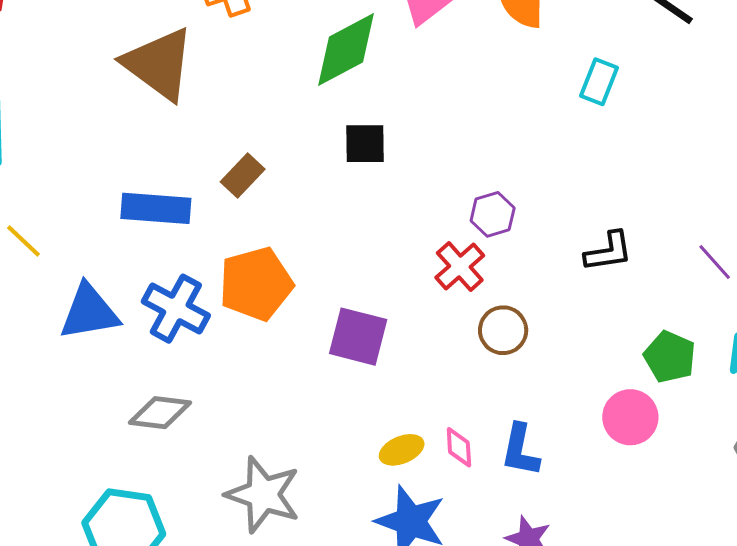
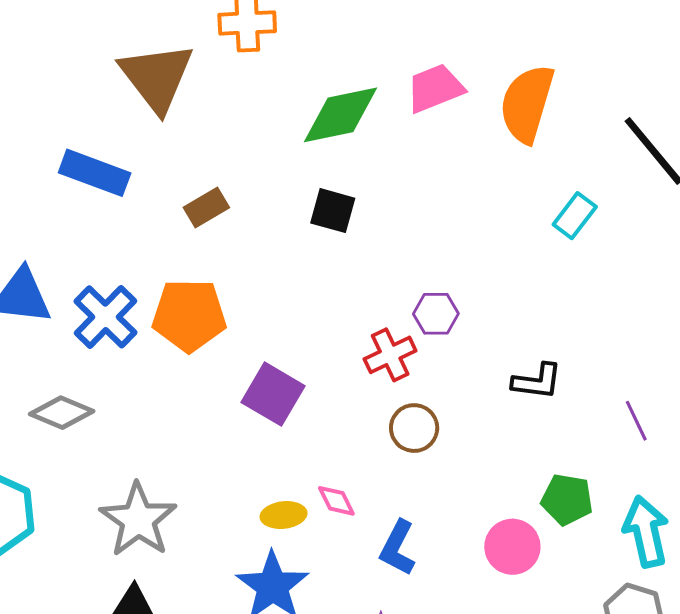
blue rectangle: (156, 208) -> (95, 173), moved
green pentagon: (670, 357) -> (567, 500), turned -30
pink diamond: (459, 447) -> (336, 501), moved, turned -39

